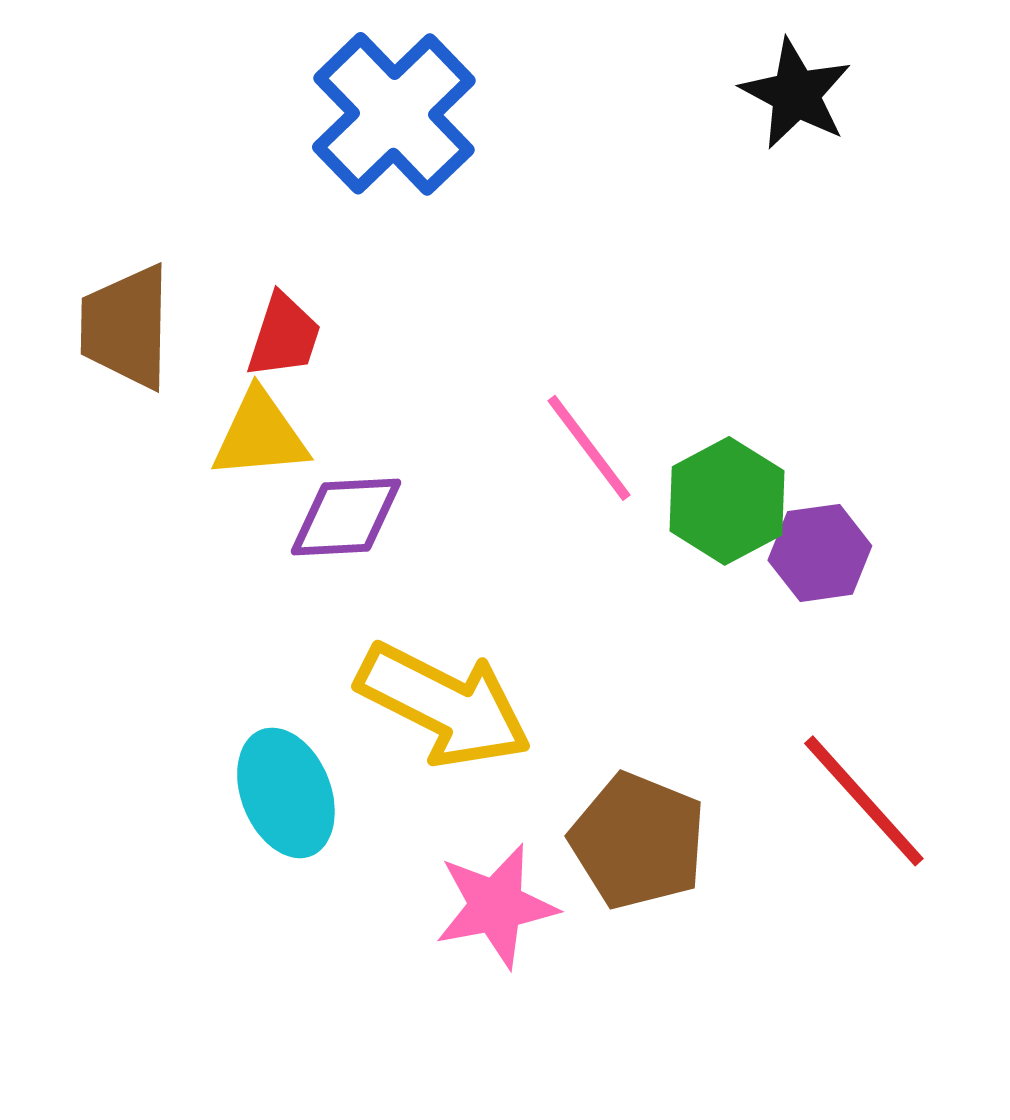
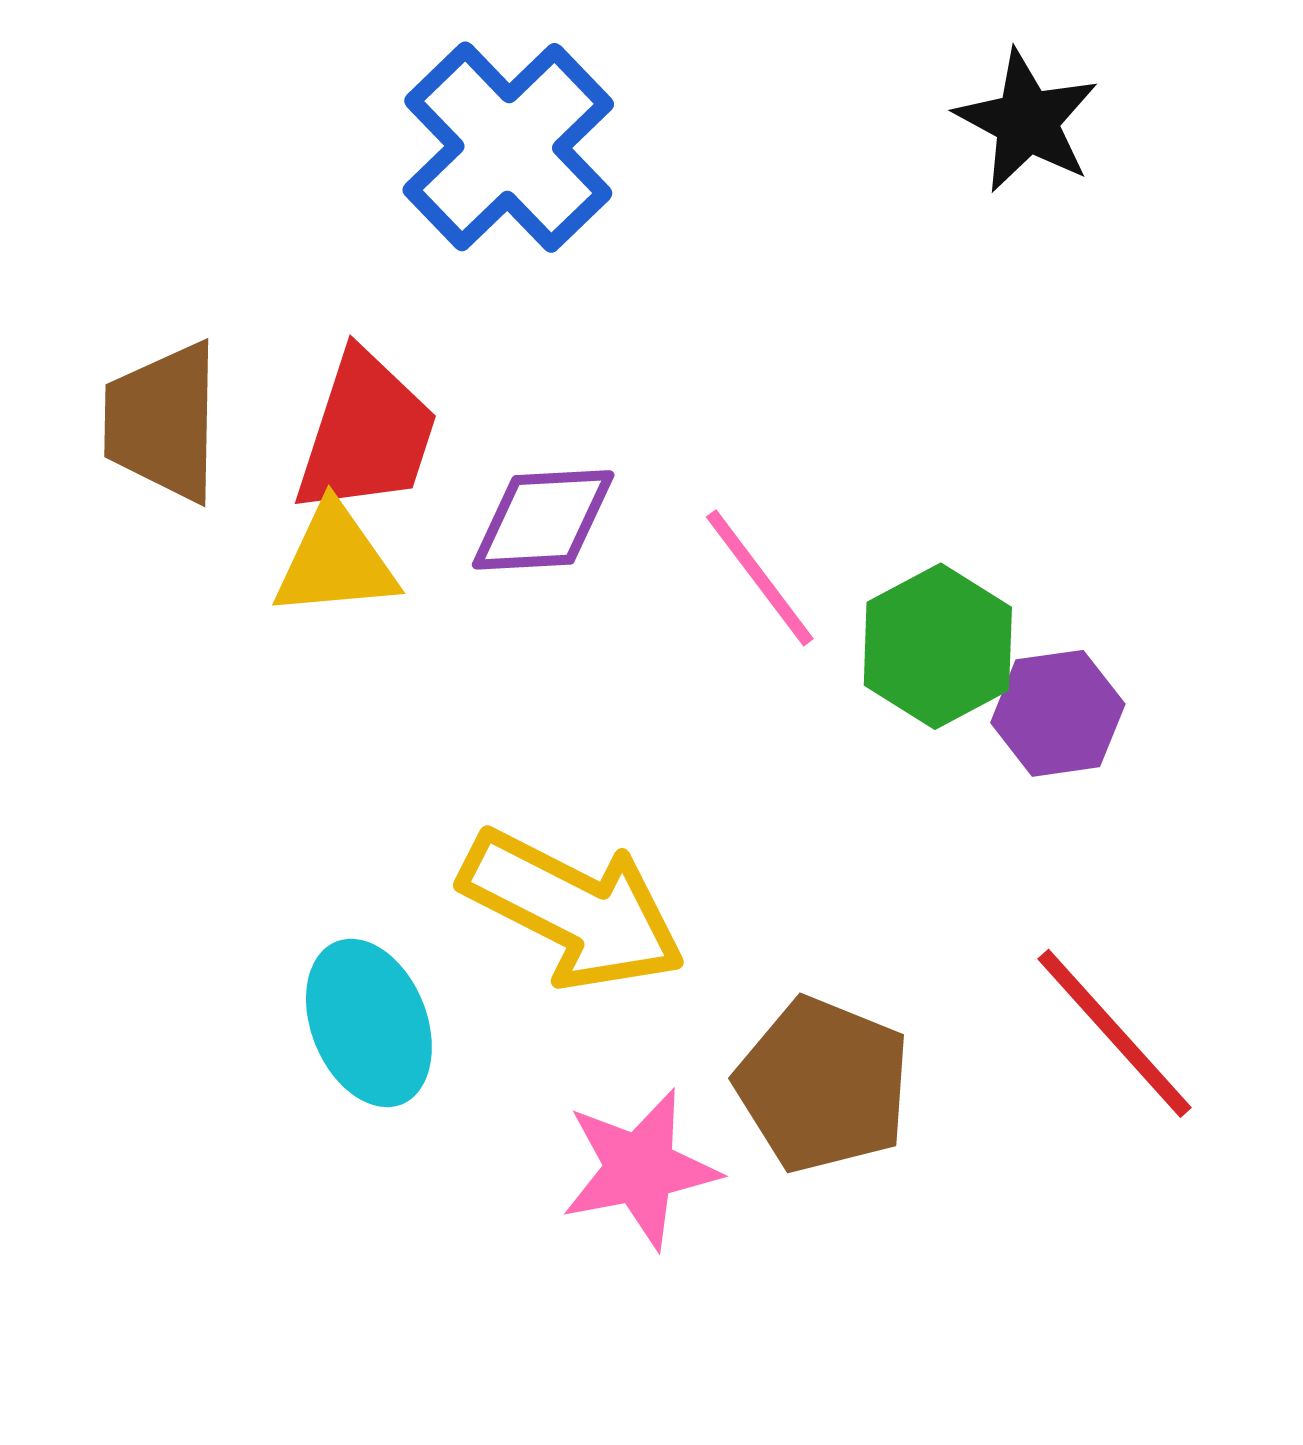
red trapezoid: (284, 336) -> (366, 433), size x1.5
purple diamond: (346, 517) -> (543, 520), moved

